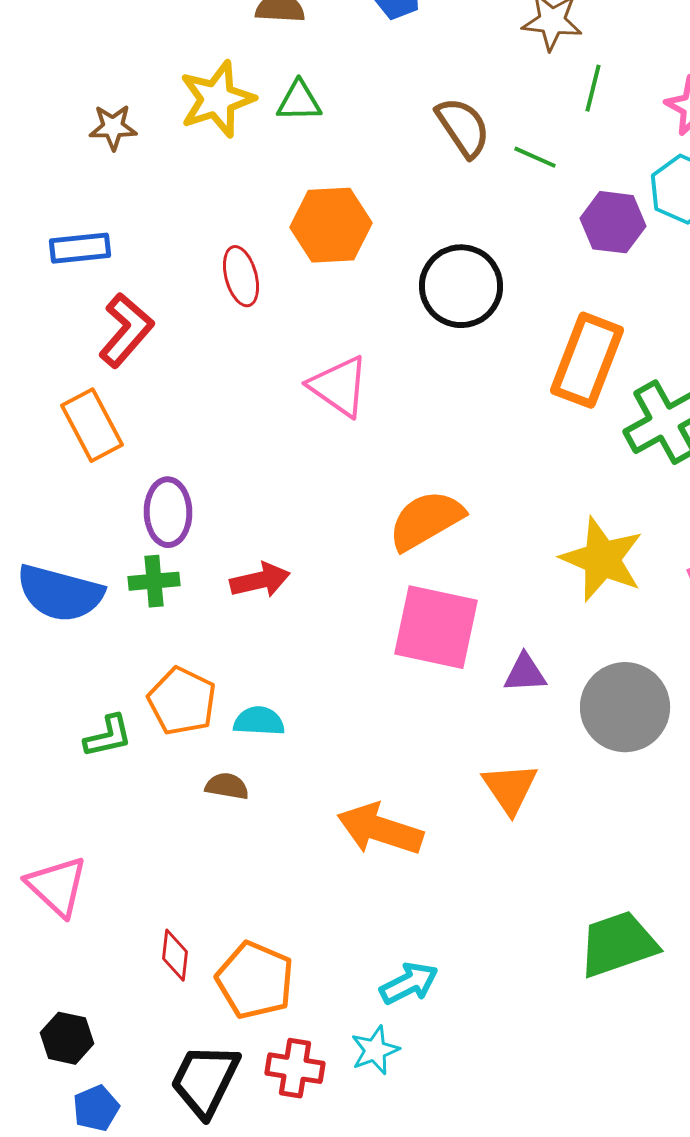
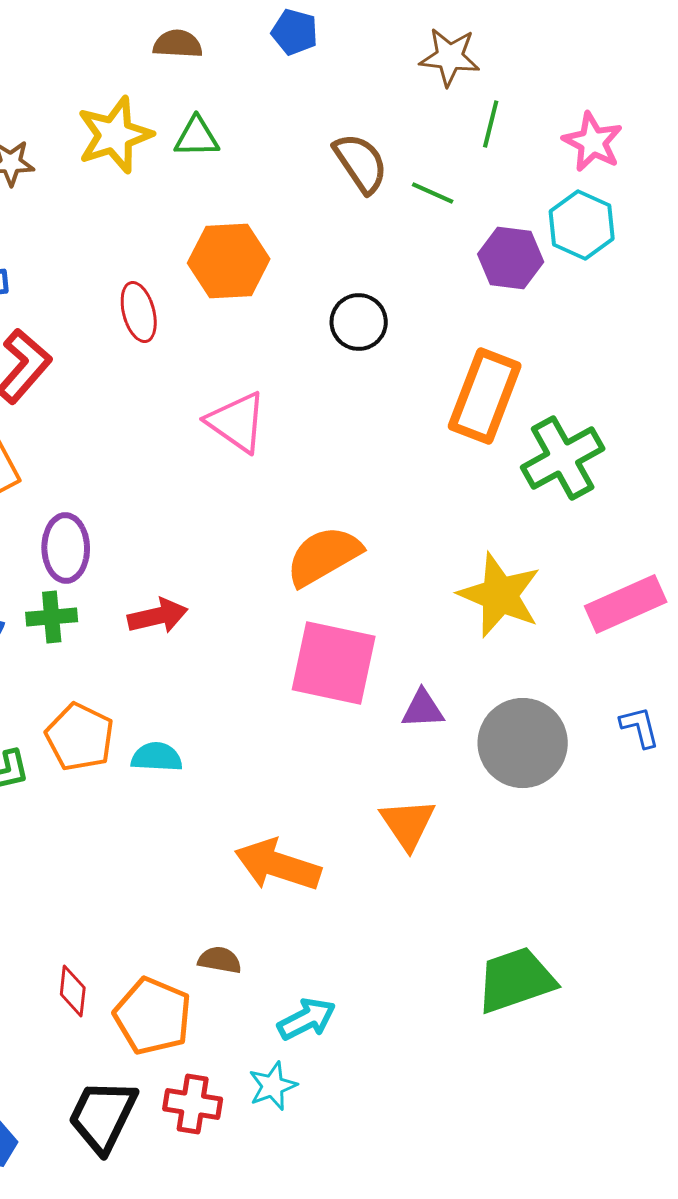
black circle: (461, 286) -> (359, 322), size x0.7
brown semicircle: (227, 786) -> (220, 960), moved

